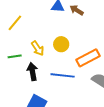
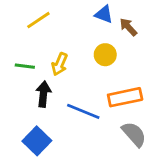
yellow circle: (61, 44) -> (105, 55), moved
yellow arrow: (38, 48) -> (60, 64), turned 42

